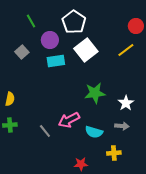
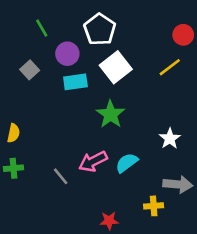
green star: (95, 93) -> (110, 114), moved, turned -30
gray arrow: (122, 126) -> (178, 184), moved, size x1.5
cyan semicircle: (94, 132) -> (127, 163), moved, turned 126

